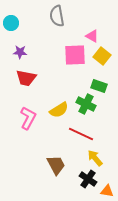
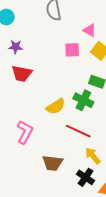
pink square: (75, 55) -> (72, 50), size x0.7
pink L-shape: (28, 118) -> (25, 132), moved
brown trapezoid: (56, 165) -> (53, 163), turned 125

